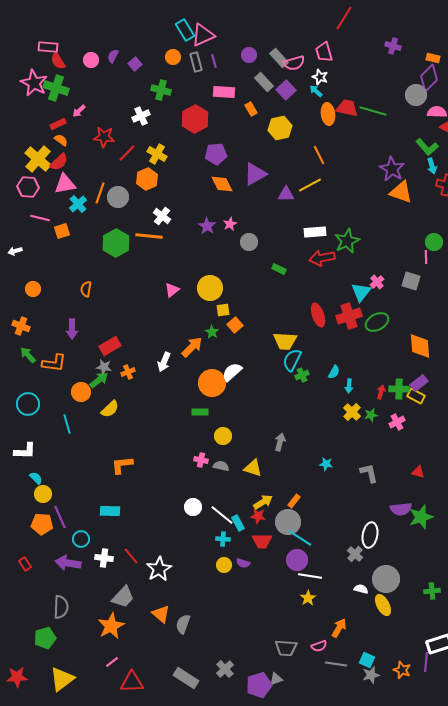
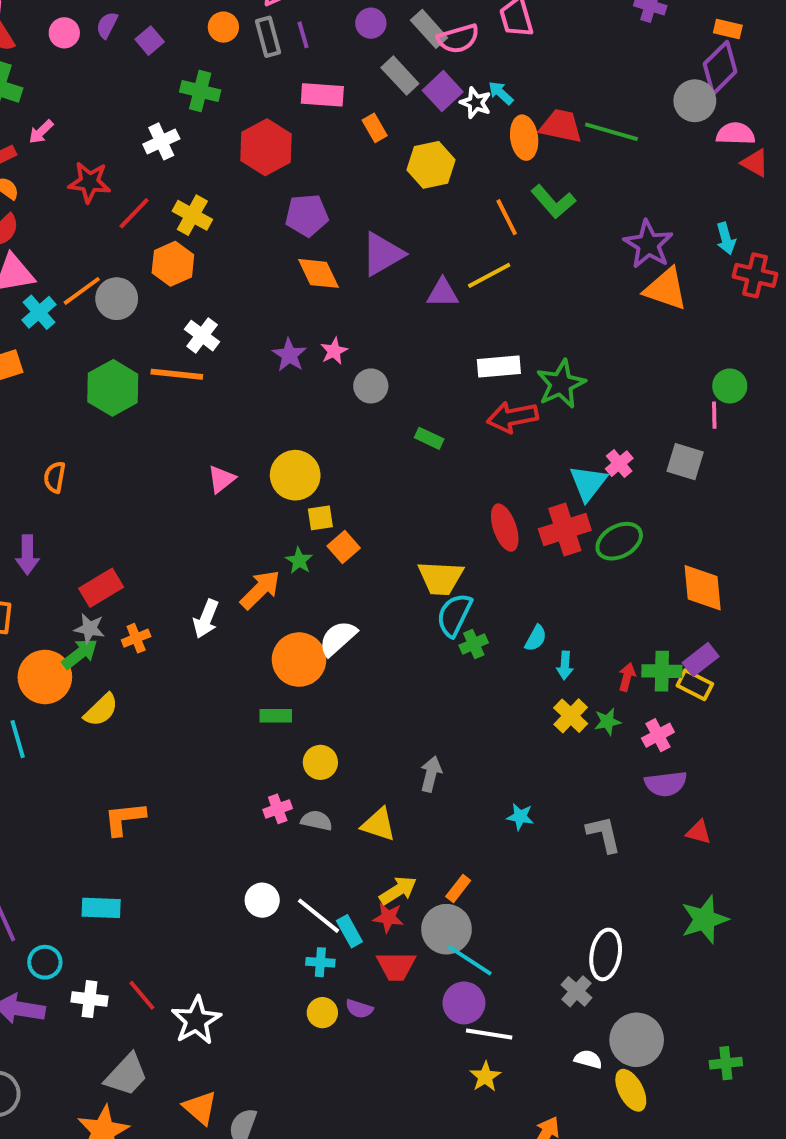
white star: (320, 77) -> (476, 103), moved
green L-shape: (427, 147) -> (553, 202), moved
orange line: (100, 193) -> (82, 291), turned 35
orange circle: (81, 392) -> (45, 677), size x1.4
pink cross: (201, 460) -> (278, 809), turned -32
purple semicircle: (401, 509) -> (666, 784), moved

